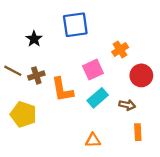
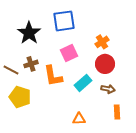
black star: (34, 39) -> (29, 33), size x1.6
pink square: (93, 70) -> (69, 53), moved
brown line: (13, 71) -> (11, 70), moved
red circle: (141, 75) -> (105, 64), moved

